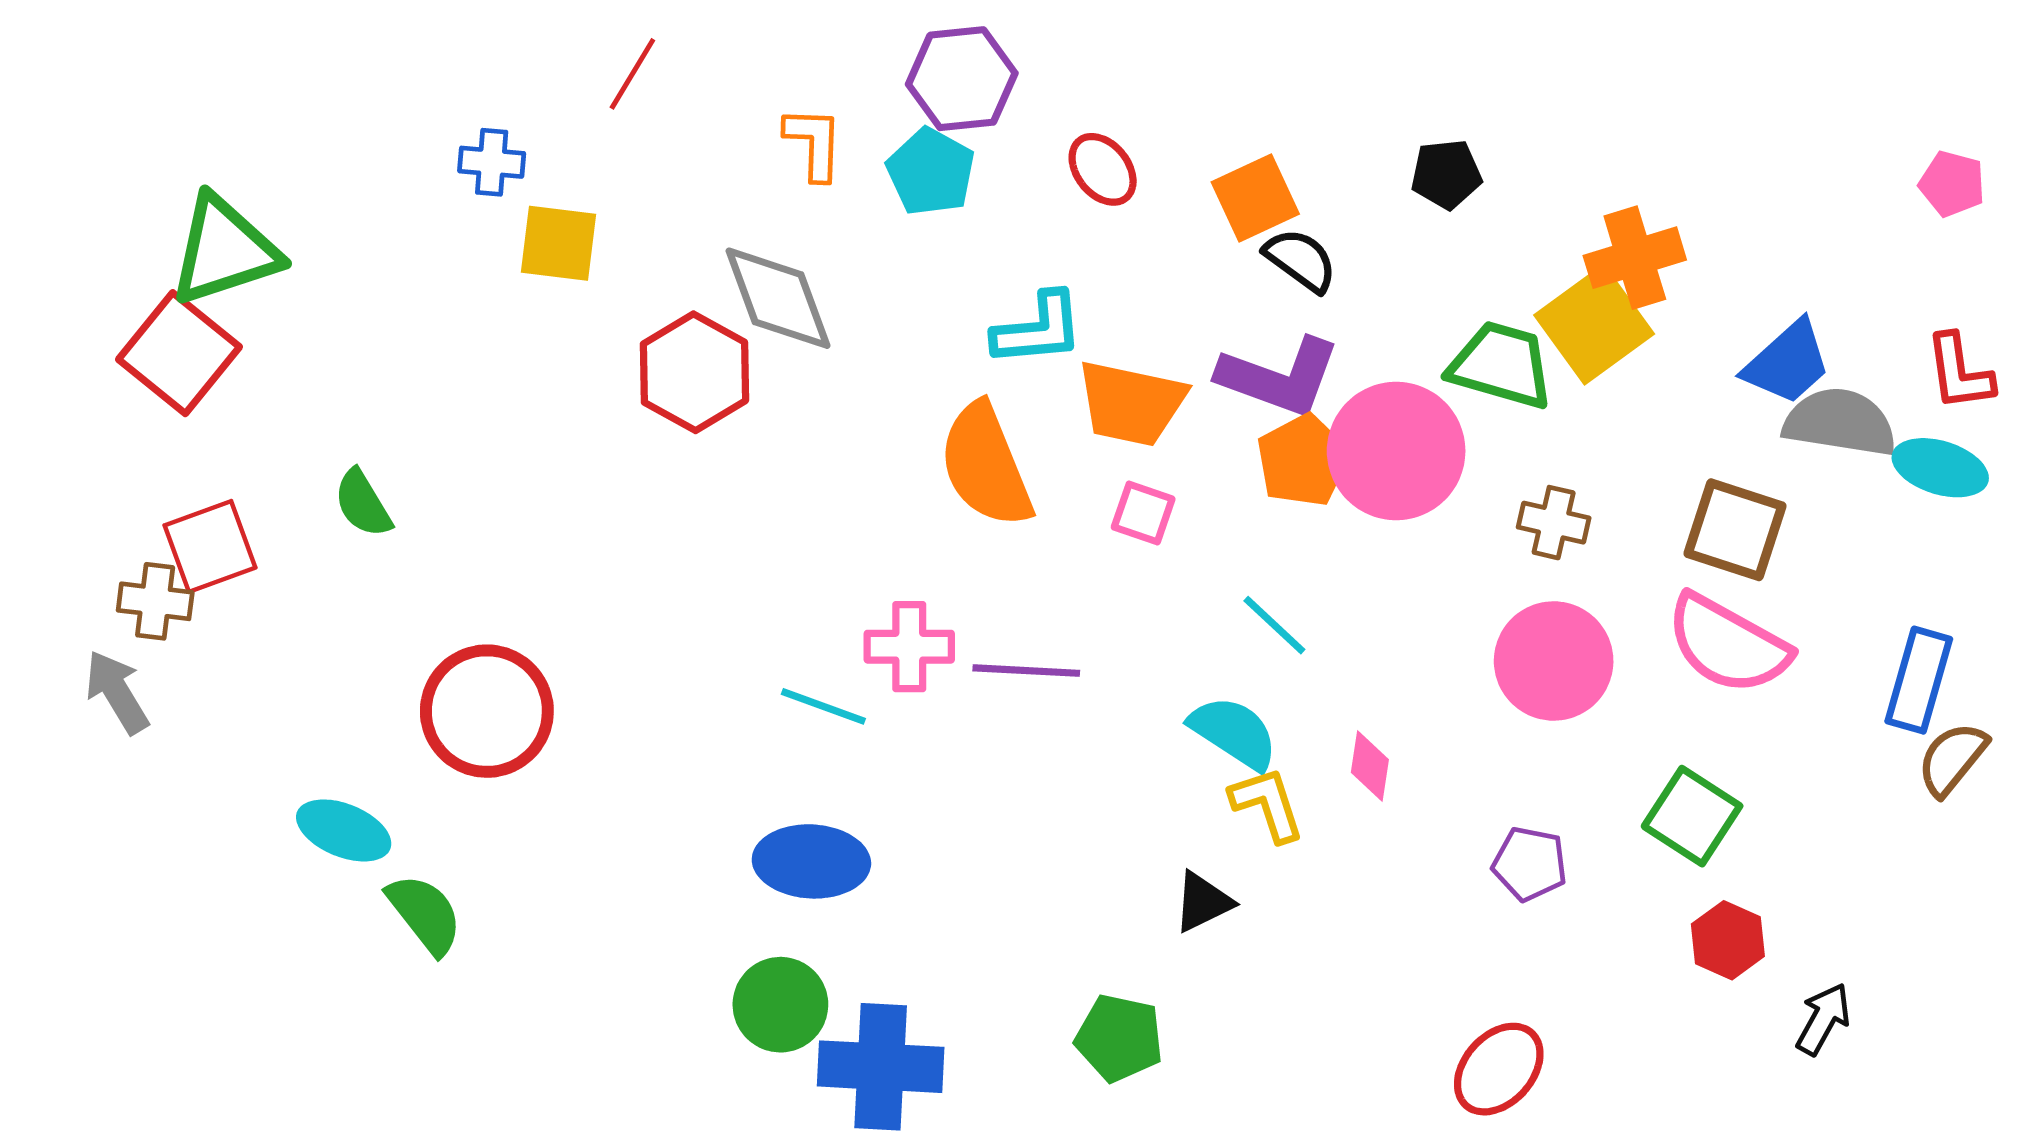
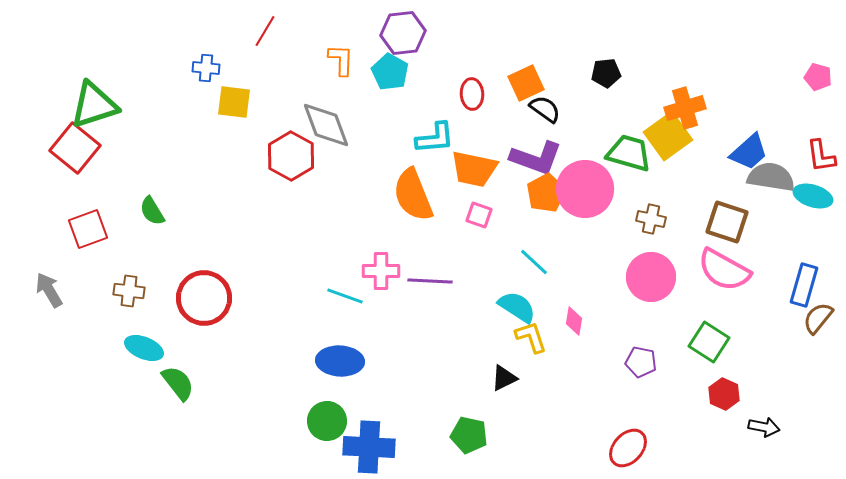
red ellipse: (1103, 169) -> (472, 94), moved, turned 36
brown cross: (155, 601) -> (129, 291), moved
black arrow: (1823, 1019) -> (764, 427), turned 72

